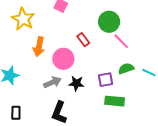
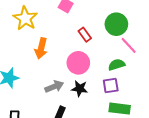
red rectangle: (83, 40) -> (85, 35), moved
pink circle: (63, 59) -> (78, 63), moved
green semicircle: (126, 69) -> (117, 65), moved

